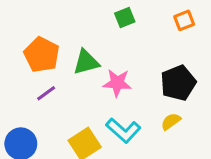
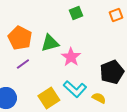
pink star: (117, 83) -> (71, 57), turned 30
black pentagon: (178, 83) -> (112, 72), moved
yellow semicircle: (171, 121) -> (99, 98), moved, turned 64

